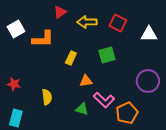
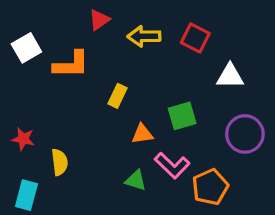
white triangle: (149, 34) -> (230, 76), moved
green square: (107, 55) -> (182, 116), moved
yellow semicircle: (47, 97) -> (60, 162), moved

